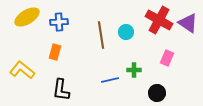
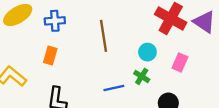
cyan circle: (126, 32) -> (147, 52), moved
green cross: (134, 70) -> (142, 76), turned 32

